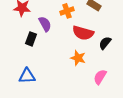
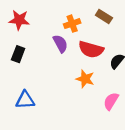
purple semicircle: (45, 24) -> (60, 44), moved
black rectangle: (31, 39) -> (18, 54), moved

